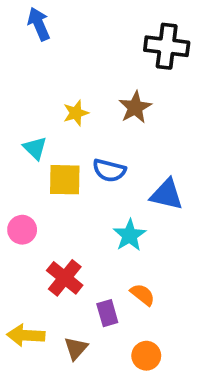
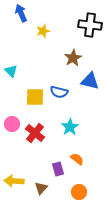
yellow star: (76, 113) -> (43, 31), moved
cyan triangle: (35, 148) -> (11, 71), moved
blue triangle: (167, 194) -> (90, 81), moved
red cross: (65, 278) -> (35, 133), moved

